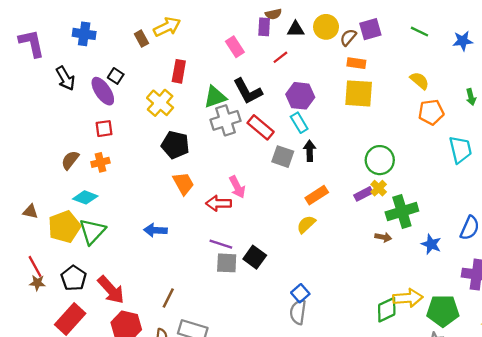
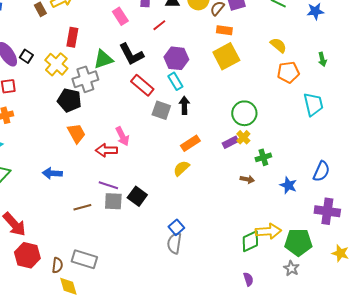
black square: (116, 76) -> (26, 56), moved
yellow square: (359, 93) -> (226, 56), turned -32
gray cross: (226, 120) -> (85, 79), moved
green cross: (402, 212) -> (263, 157), size x0.6
brown line: (168, 298) -> (82, 207), moved, turned 48

